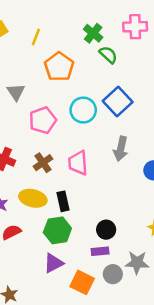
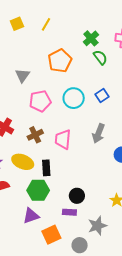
yellow line: (36, 37) -> (46, 24), moved
blue square: (118, 102) -> (102, 96), size x0.6
gray star: (137, 263) -> (97, 226), turned -30
gray circle: (113, 274) -> (80, 245), moved
orange square: (82, 282) -> (51, 235), turned 30

